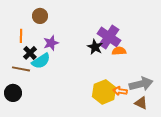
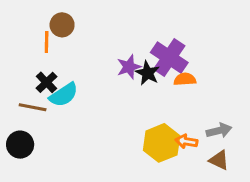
orange line: (21, 36) -> (47, 42), moved
purple star: (51, 43) -> (129, 67), moved
gray arrow: (141, 84) -> (219, 131), size x0.7

